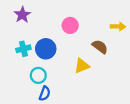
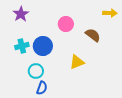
yellow arrow: (118, 26) -> (110, 13), moved
brown semicircle: (100, 47) -> (93, 35), moved

